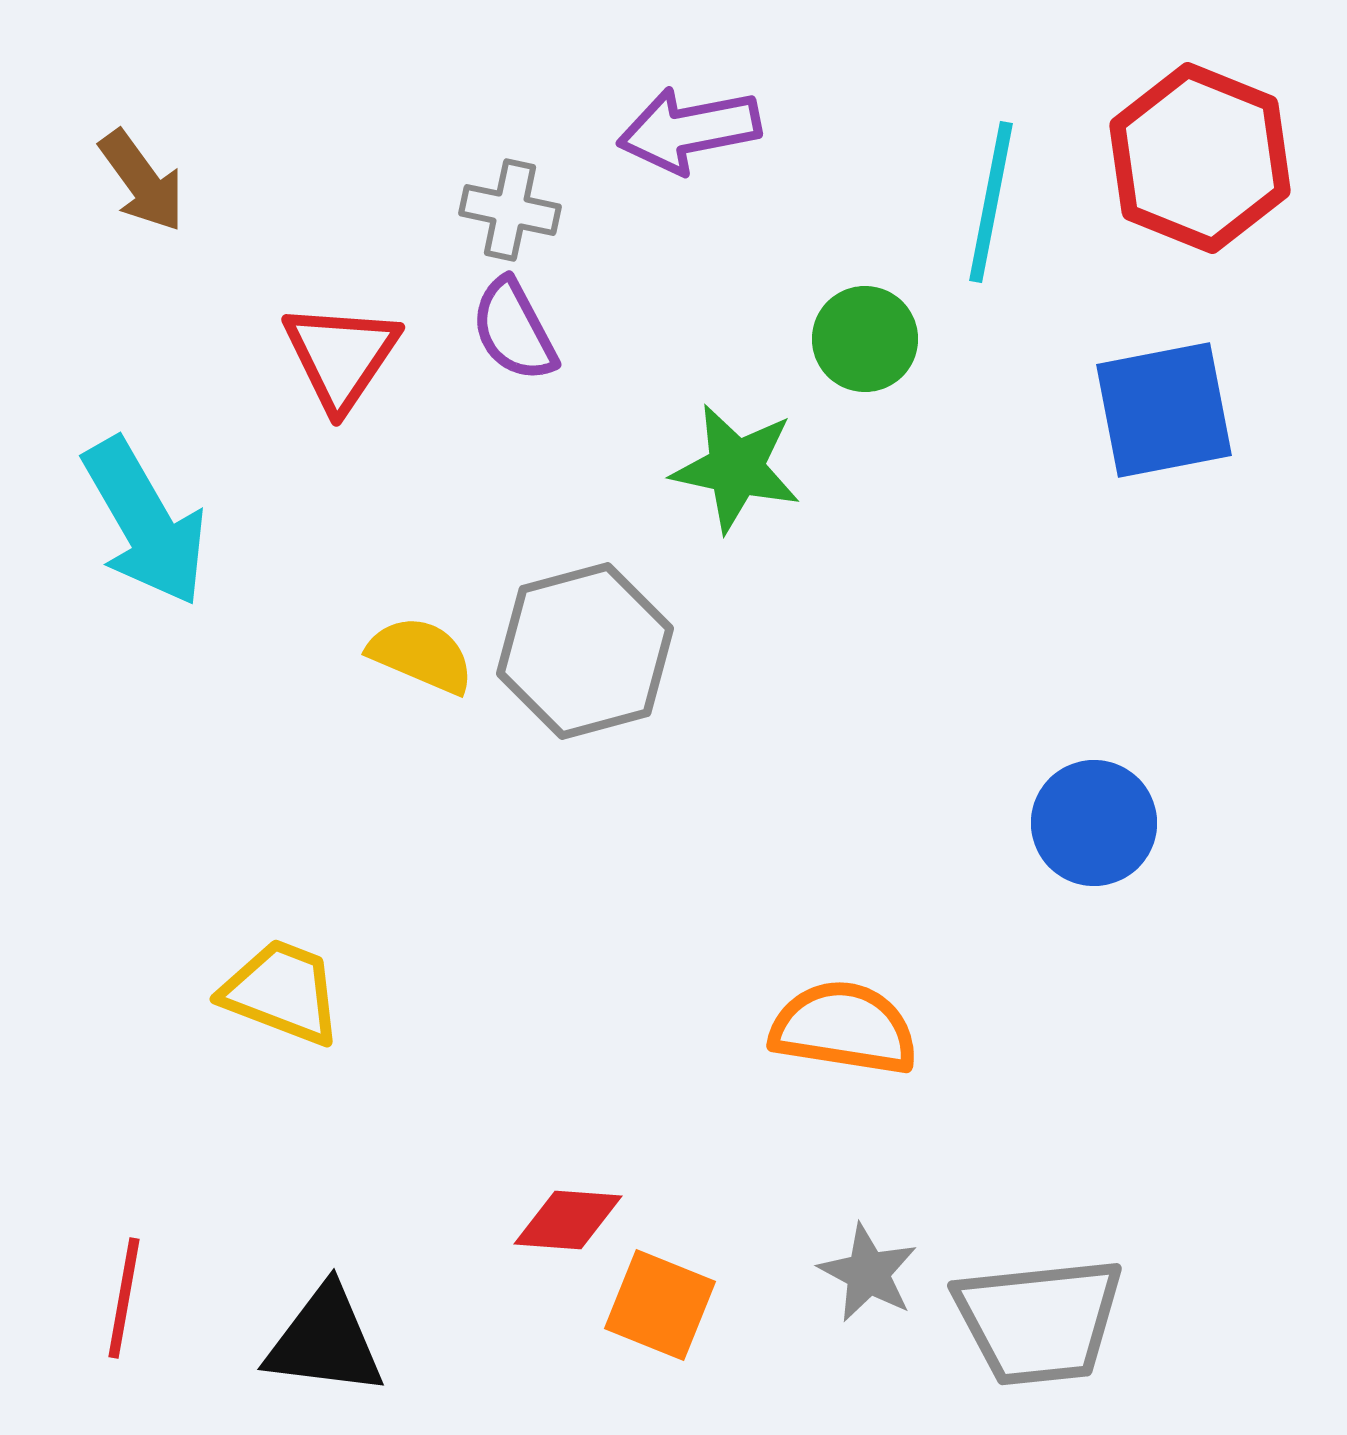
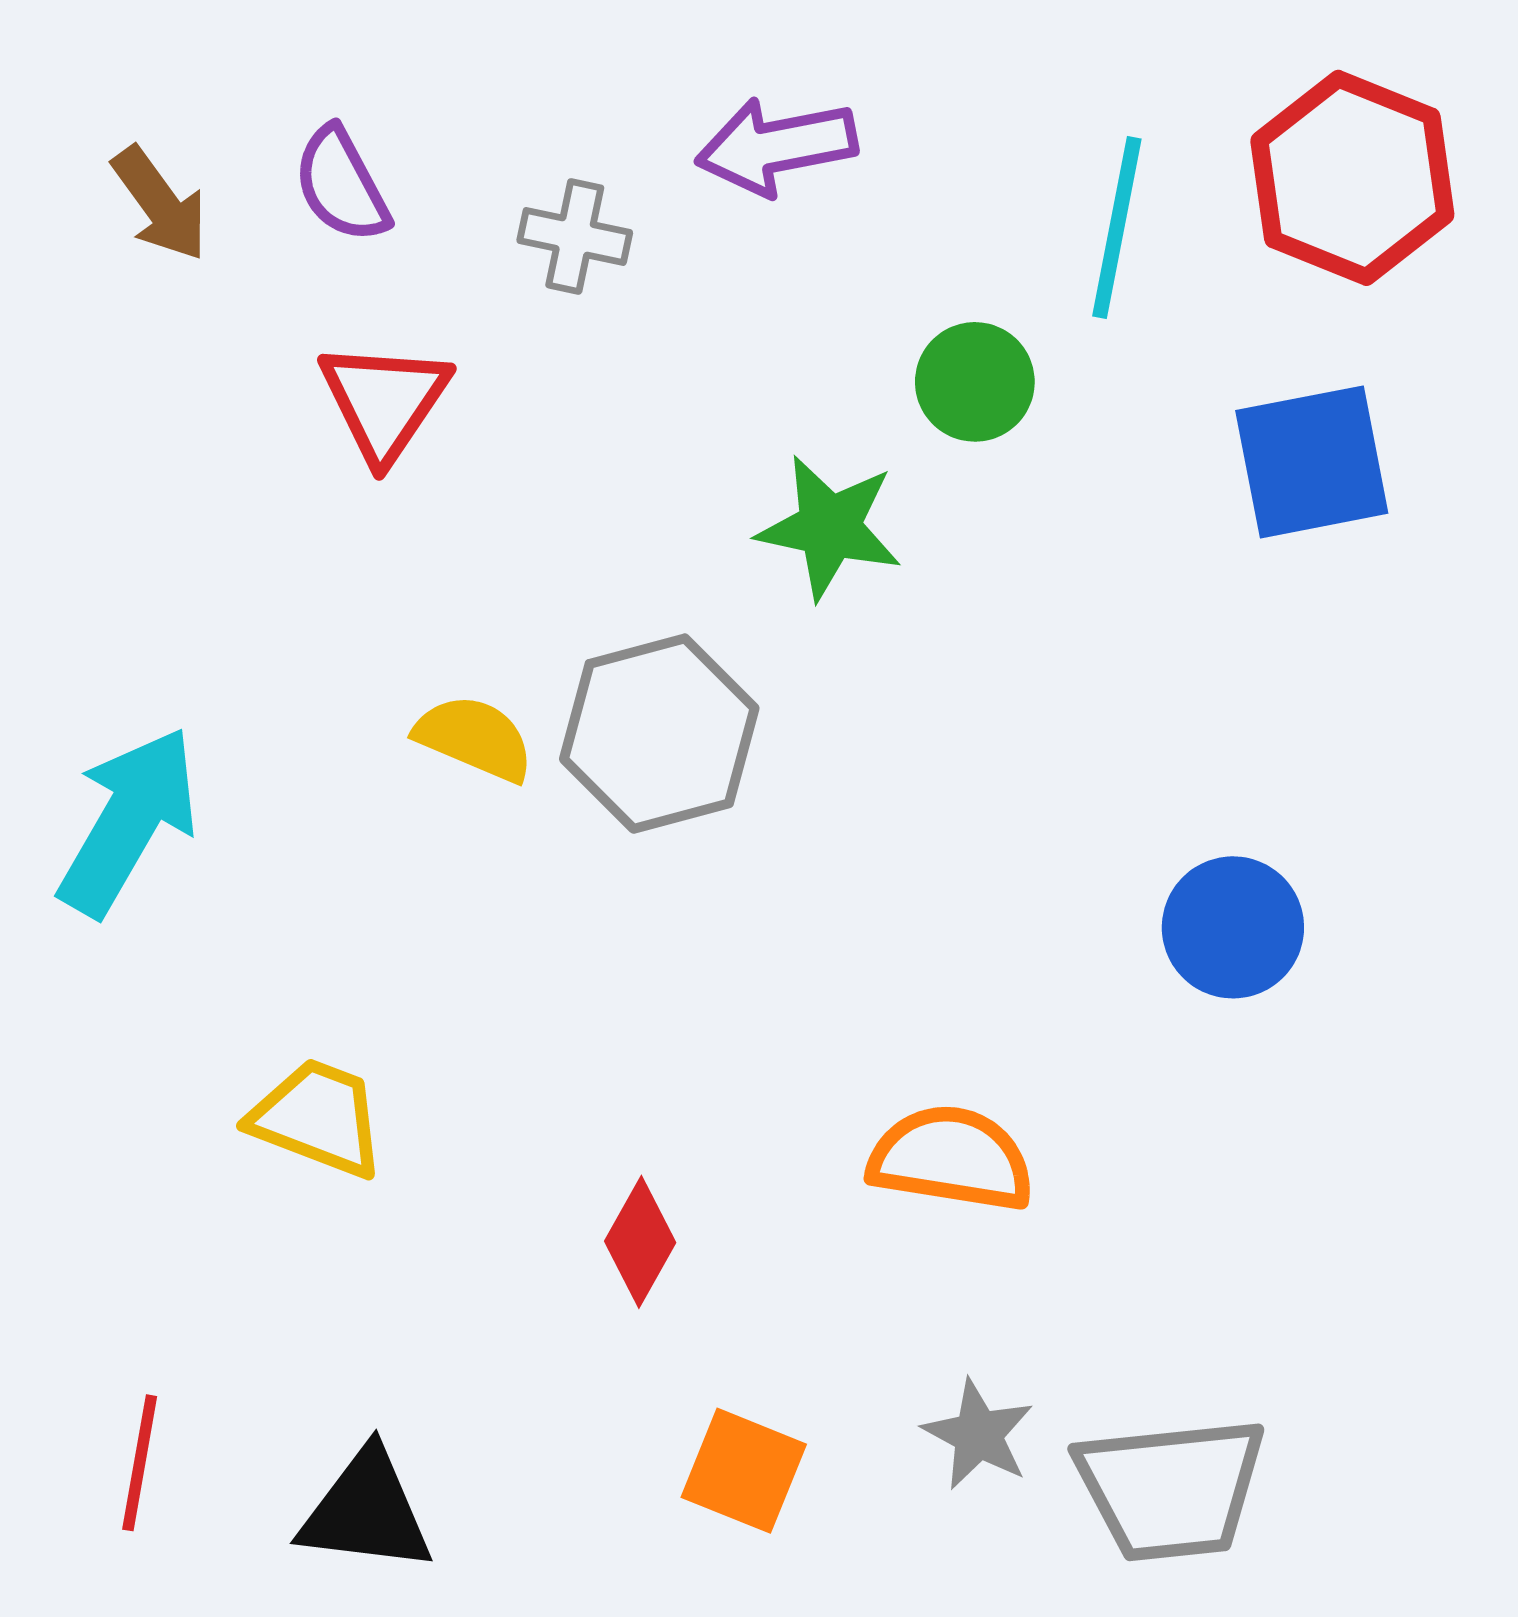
purple semicircle: (514, 330) -> (341, 185), moved
cyan arrow: (145, 522) -> (128, 821), moved, turned -120
red diamond: (568, 1220) -> (640, 1242), moved, turned -65

